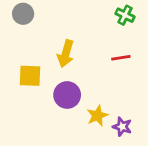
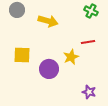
yellow arrow: (66, 54) -> (48, 21), moved, turned -90
yellow star: (97, 116) -> (71, 57), moved

